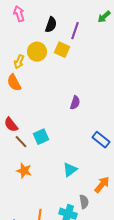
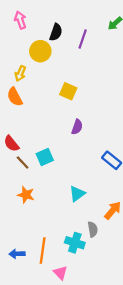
yellow square: (62, 50) -> (68, 91), moved
yellow circle: (37, 52) -> (40, 51), moved
purple semicircle: (75, 103) -> (77, 127), moved

